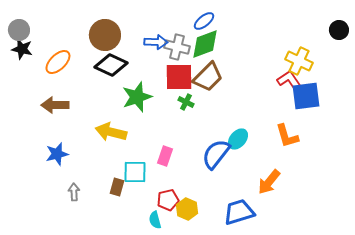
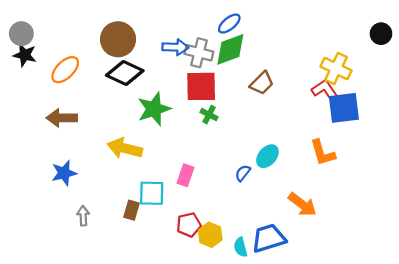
brown trapezoid: (208, 77) -> (262, 83), moved, size x0.7
blue semicircle: (216, 154) -> (243, 173), size x0.5
orange arrow: (269, 182) -> (302, 204), turned -92
cyan semicircle: (155, 220) -> (241, 247), moved

